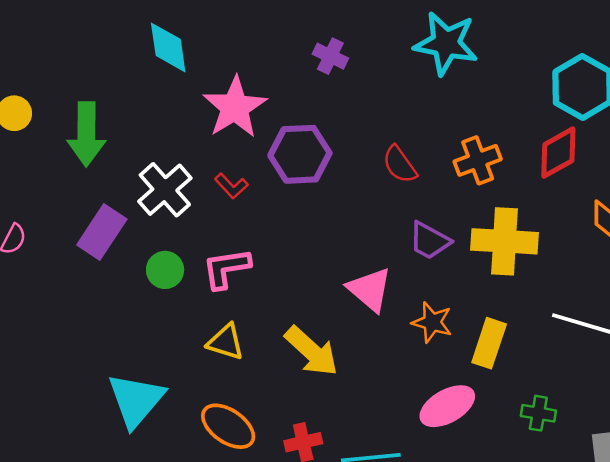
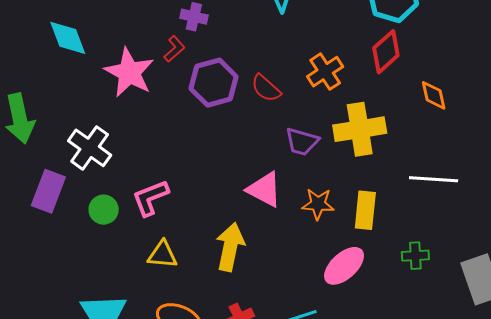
purple hexagon: (300, 154) -> (214, 83), moved
red L-shape: (231, 186) -> (174, 49), moved, turned -76
yellow arrow: (312, 351) -> (230, 247), turned -108

